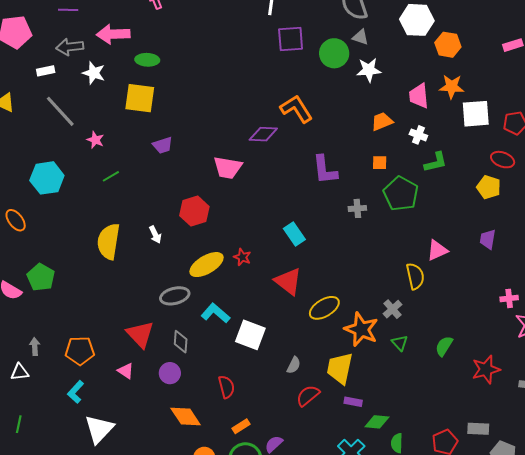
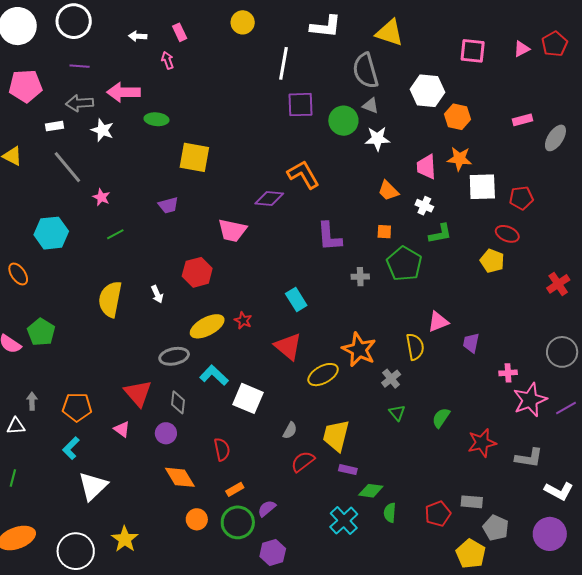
yellow square: (140, 98) -> (194, 157), moved
orange trapezoid: (382, 121) -> (388, 191), turned -115
purple trapezoid: (488, 239) -> (471, 343), moved
orange star: (361, 329) -> (359, 350), moved

